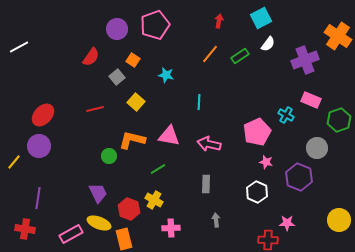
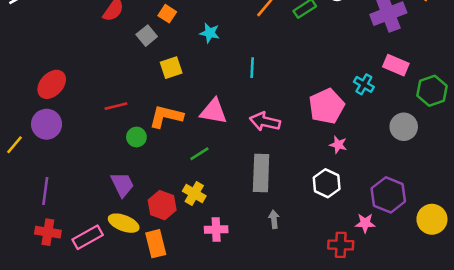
yellow square: (136, 102) -> (171, 68), turned 30
red line: (95, 109) -> (116, 106), moved
purple hexagon: (299, 177) -> (388, 195), moved
gray rectangle: (206, 184) -> (261, 173), size x1.6
red cross: (25, 229) -> (48, 232), moved

